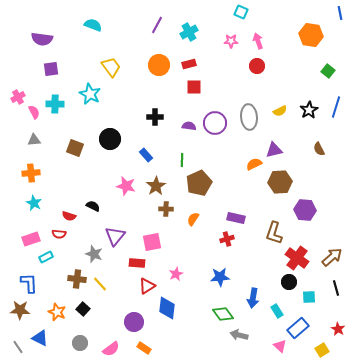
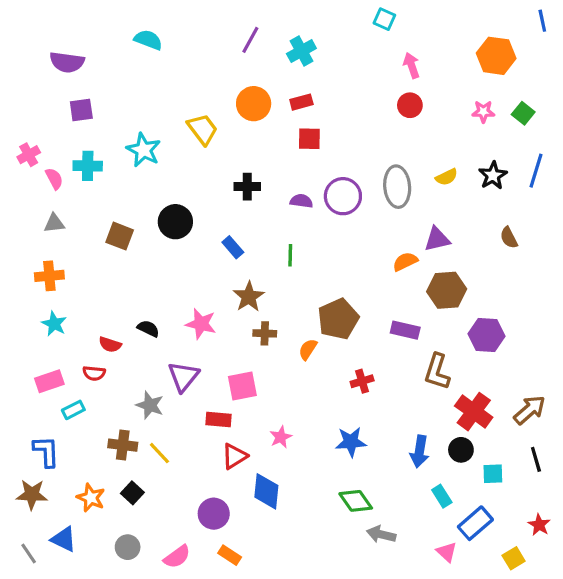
pink star: (231, 41) -> (483, 112), moved
yellow trapezoid: (111, 67) -> (203, 129), moved
brown pentagon: (199, 183) -> (338, 319), moved
pink star: (126, 186) -> (201, 324), moved
purple rectangle: (236, 218) -> (405, 330), moved
blue arrow: (253, 298) -> (419, 451), moved

